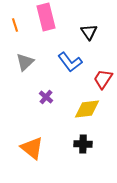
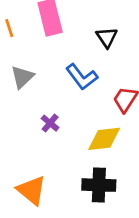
black cross: (83, 144) -> (99, 185), size x1.4

